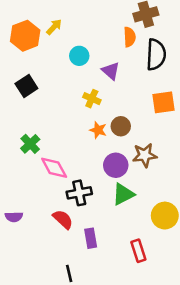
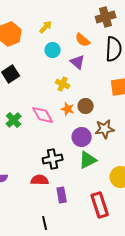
yellow arrow: (54, 27) -> (46, 27), moved
orange semicircle: (130, 37) -> (83, 40), moved, turned 133
pink diamond: (54, 168) -> (43, 115), moved
red semicircle: (63, 219) -> (40, 180), turned -42
red rectangle: (138, 251) -> (100, 205), size x1.4

